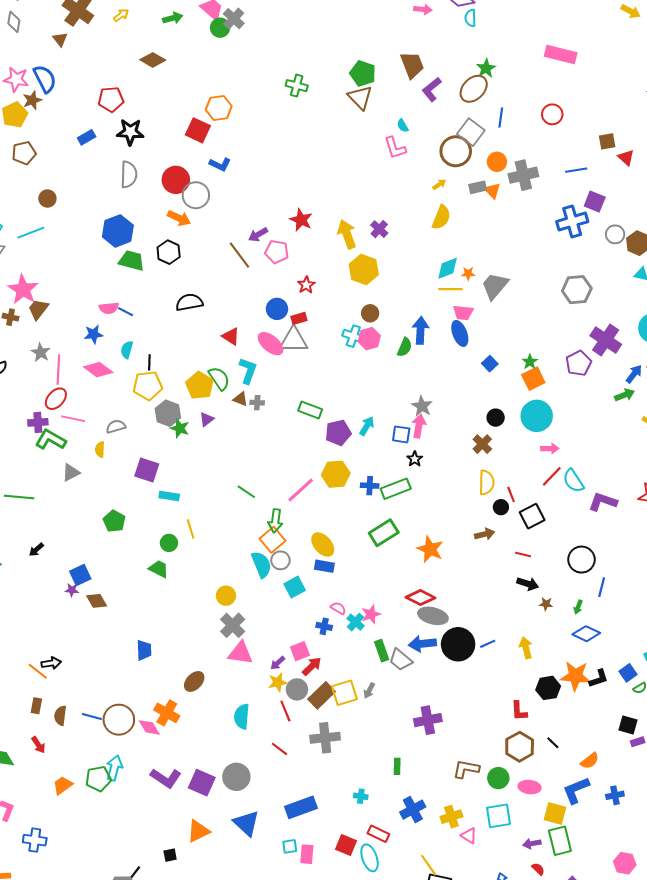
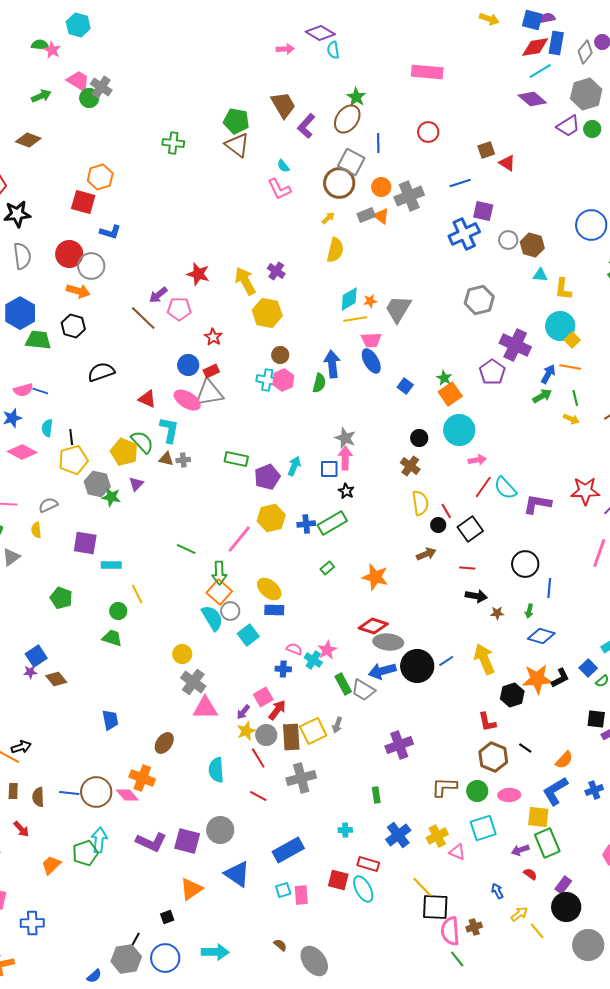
green rectangle: (384, 533) -> (327, 568), size x0.5
yellow arrow: (526, 648) -> (484, 659), size x1.4
brown rectangle: (322, 695) -> (291, 737), turned -40

